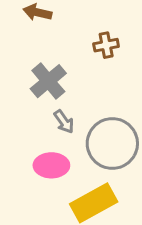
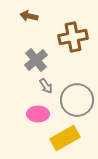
brown cross: (106, 45) -> (73, 37), size x1.8

